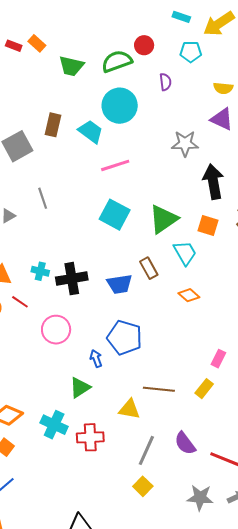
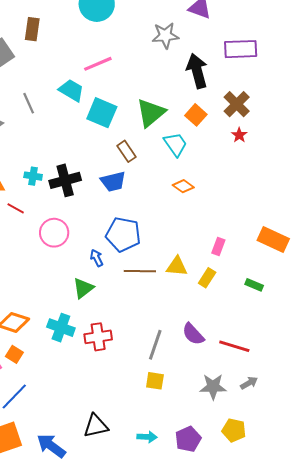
cyan trapezoid: (91, 132) -> (71, 90), moved
orange square: (208, 225) -> (196, 115), turned 30
brown rectangle: (149, 268) -> (127, 151), moved
brown line: (159, 389) -> (140, 271), moved
yellow triangle: (129, 409) -> (177, 266), moved
yellow square: (143, 486) -> (155, 381), turned -30

